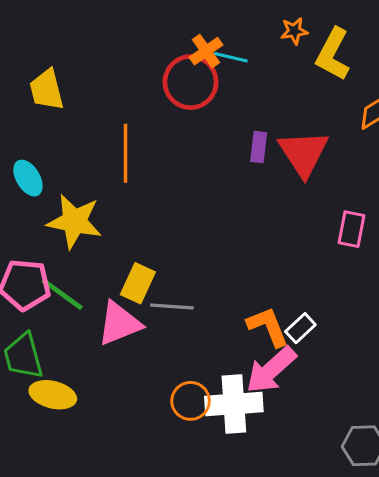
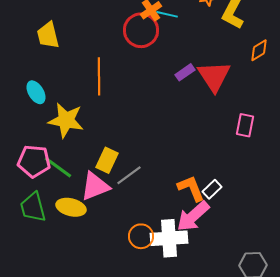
purple rectangle: (259, 147) -> (185, 72), turned 48
gray line: (172, 306) -> (129, 175), turned -40
yellow ellipse: (53, 395) -> (71, 207), moved

